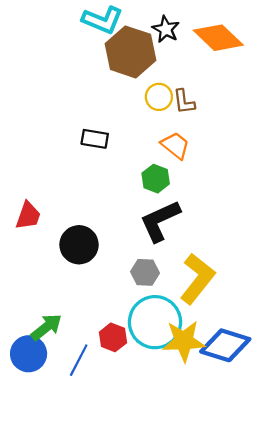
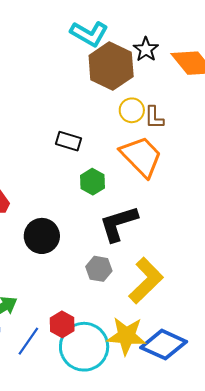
orange trapezoid: (175, 145) -> (141, 156), size x1.6
green hexagon: (156, 179) -> (92, 182), moved
cyan circle: (155, 322) -> (84, 347), moved

